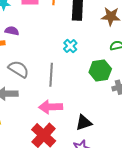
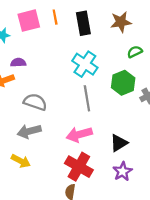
cyan cross: (70, 46) -> (85, 64), size x1.6
gray line: (51, 75) -> (87, 98), moved

